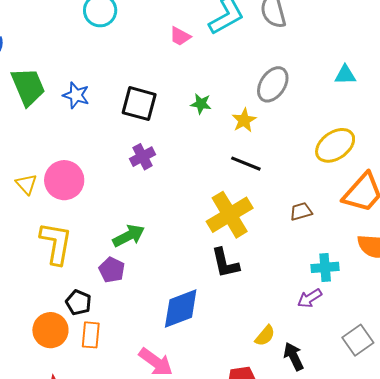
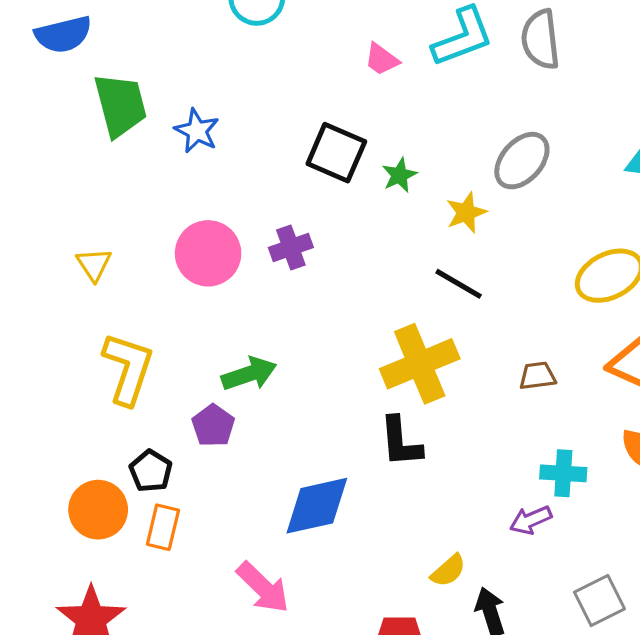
black square: (139, 104) -> (336, 153), moved
green star: (201, 104) -> (399, 175), turned 30
pink circle: (64, 180) -> (208, 253), moved

